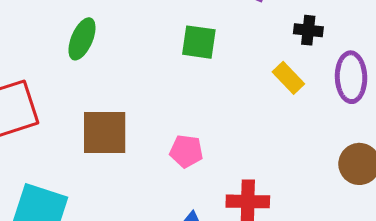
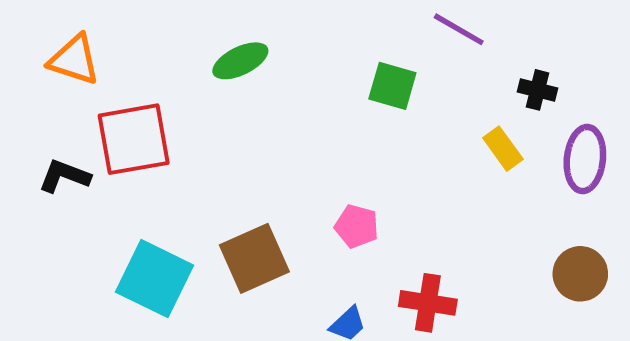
green ellipse: (82, 39) -> (240, 61), turned 33
brown square: (105, 133) -> (254, 258), moved, turned -32

